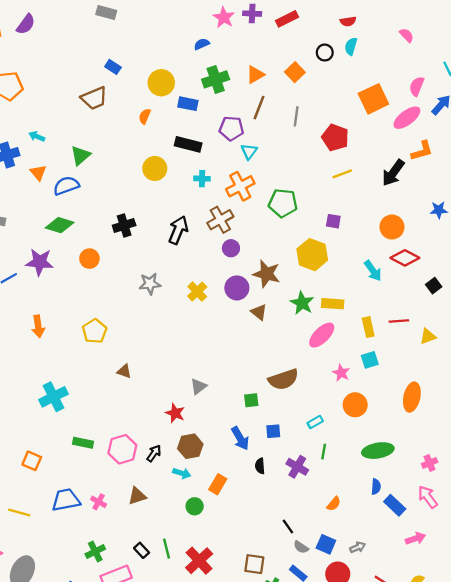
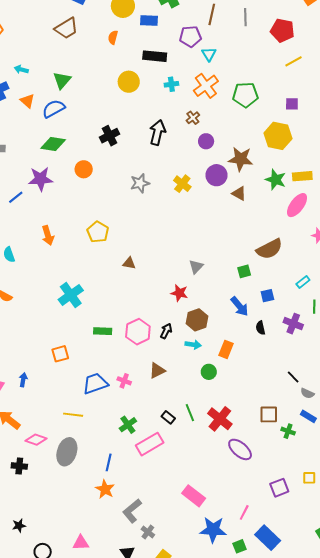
brown cross: (220, 220) -> (193, 118), size x0.6
orange square: (32, 461) -> (60, 354), turned -30
yellow line: (19, 512) -> (73, 415), moved

